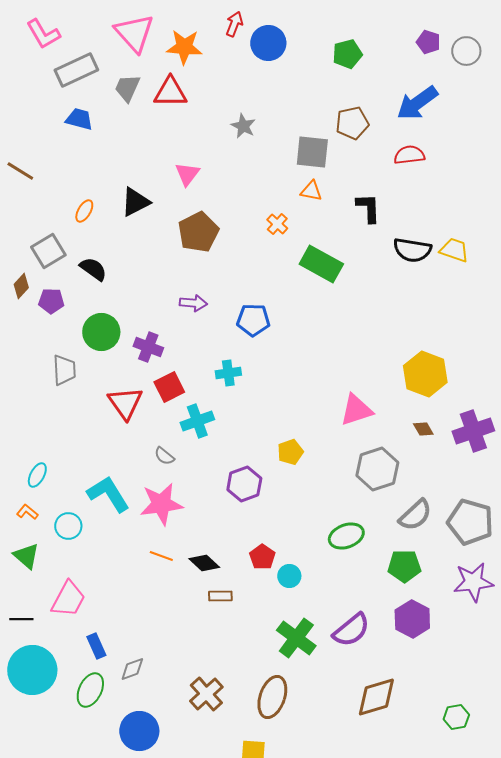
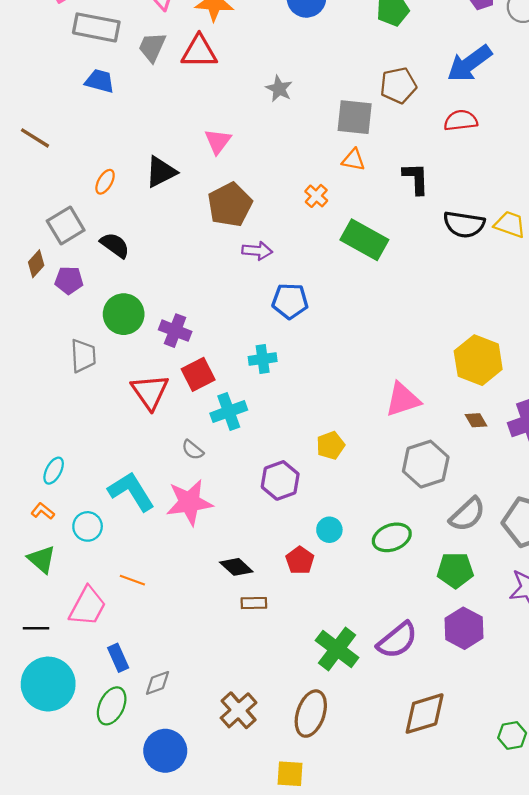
gray rectangle: (76, 70) -> (96, 27), turned 36
purple arrow: (193, 303) -> (257, 251), moved
orange line: (161, 556) -> (132, 580), moved
cyan circle: (289, 576) -> (329, 530), moved

